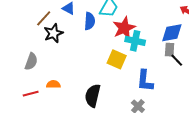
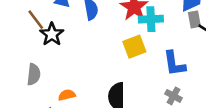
brown line: (44, 18) -> (36, 20), turned -66
yellow square: (117, 59) -> (134, 47), turned -30

